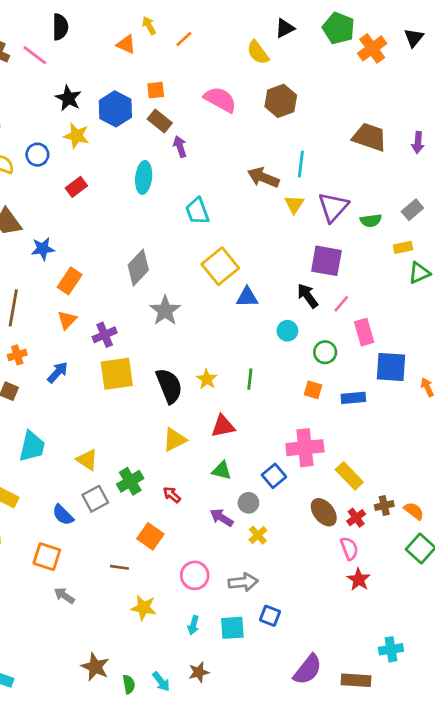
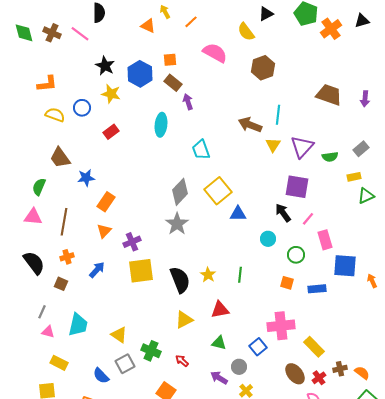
black triangle: (414, 38) -> (362, 21), turned 35
pink semicircle: (220, 99) -> (215, 53), moved
gray diamond: (138, 268) -> (180, 192), moved
green cross: (130, 481) -> (151, 351), turned -36

